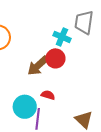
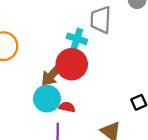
red circle: (55, 58) -> (72, 64), size x1.4
cyan circle: (25, 107) -> (47, 99), moved

